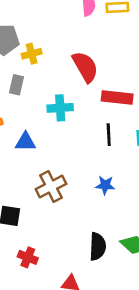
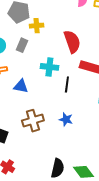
black line: (109, 135) -> (67, 84), moved
blue star: (105, 185) -> (66, 119), moved

